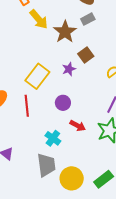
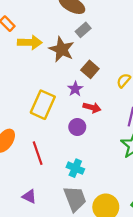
yellow arrow: (39, 19) -> (30, 42), turned -35
red line: (27, 106) -> (38, 153), moved
red arrow: (78, 126) -> (92, 107), moved

